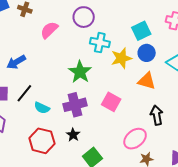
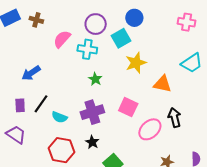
cyan square: (141, 31) -> (121, 38), moved
cyan cross: (100, 43) -> (87, 49), moved
blue circle: (147, 53) -> (134, 18), moved
green star: (80, 72) -> (95, 79), size x0.6
pink ellipse: (135, 139) -> (150, 129), moved

